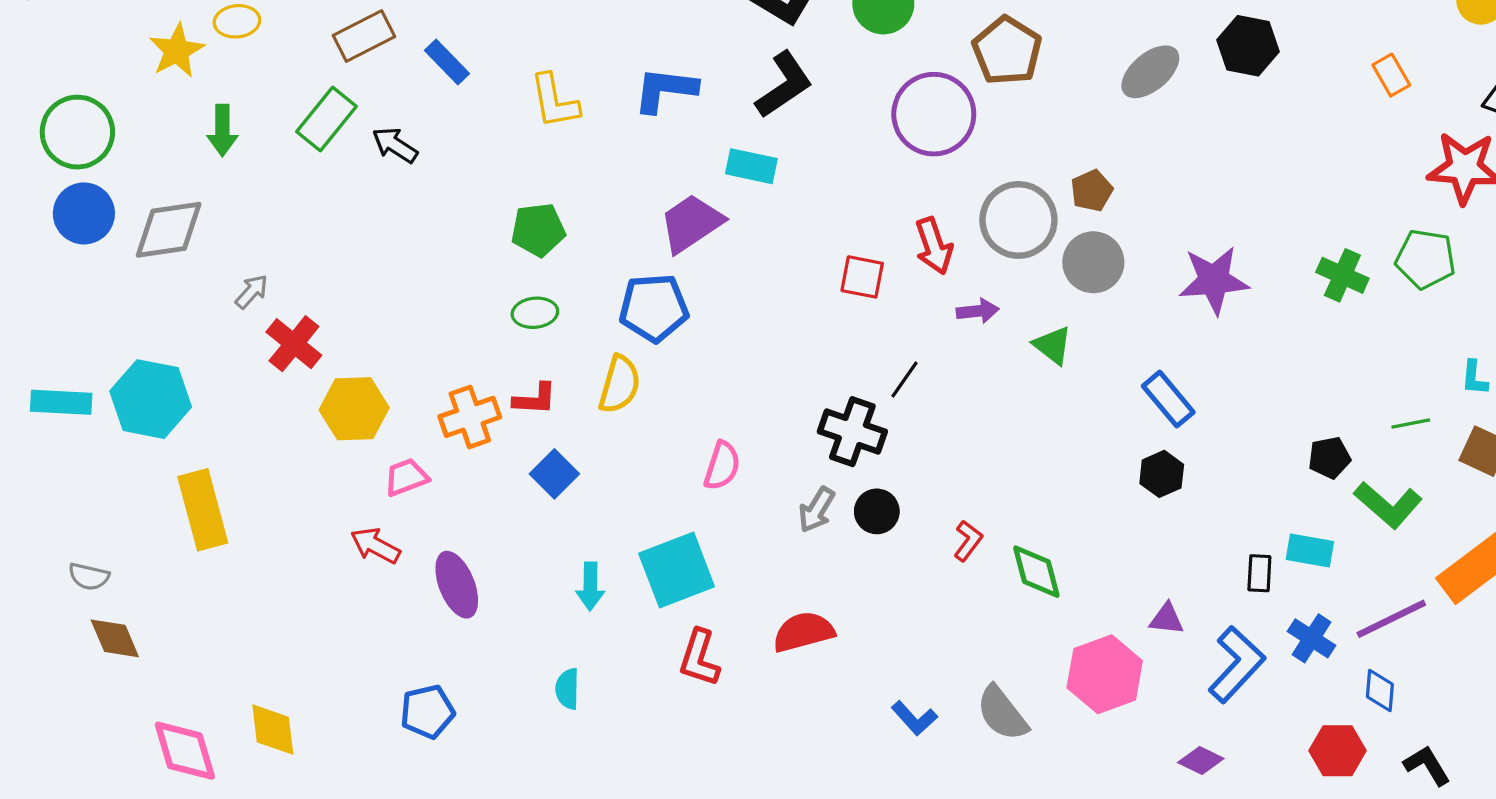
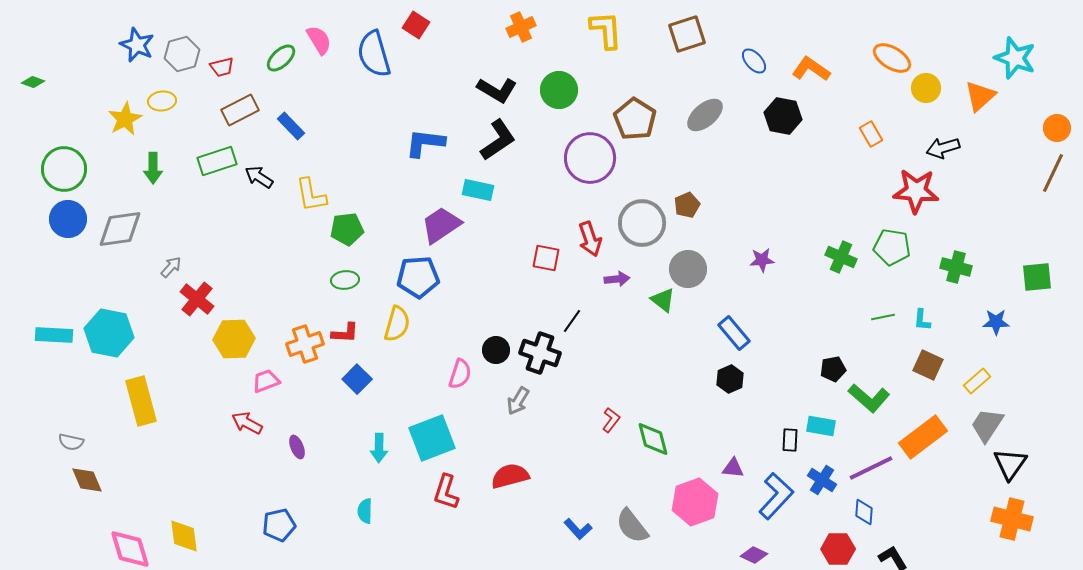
gray ellipse: (1150, 72) -> (705, 115), moved
yellow L-shape: (554, 101) -> (311, 195), moved
green rectangle: (327, 119) -> (217, 161), turned 33
gray circle: (1093, 262) -> (688, 269), moved
purple star: (1214, 280) -> (762, 260), size x0.6
green line: (1411, 423) -> (883, 317), moved
black circle: (877, 511) -> (496, 350), moved
purple ellipse: (457, 585) -> (297, 447), size x0.6

